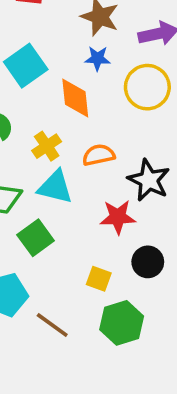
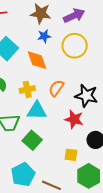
yellow cross: (47, 146) -> (27, 89), turned 35
orange semicircle: (99, 155) -> (56, 88), turned -30
red star: (118, 217) -> (74, 119), turned 30

